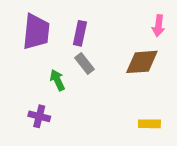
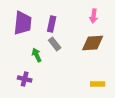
pink arrow: (158, 26) -> (94, 16), moved

